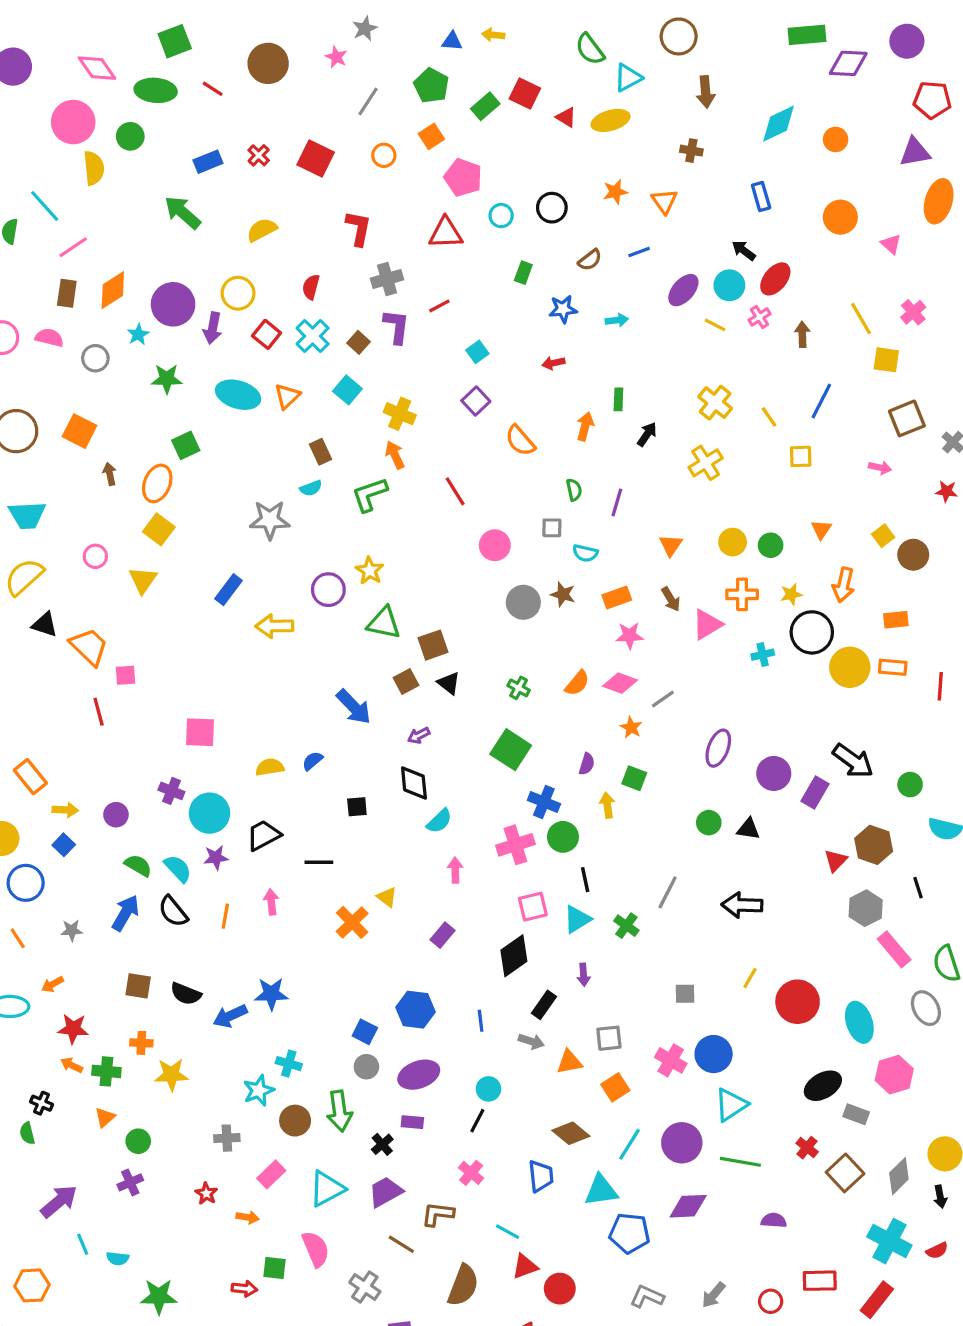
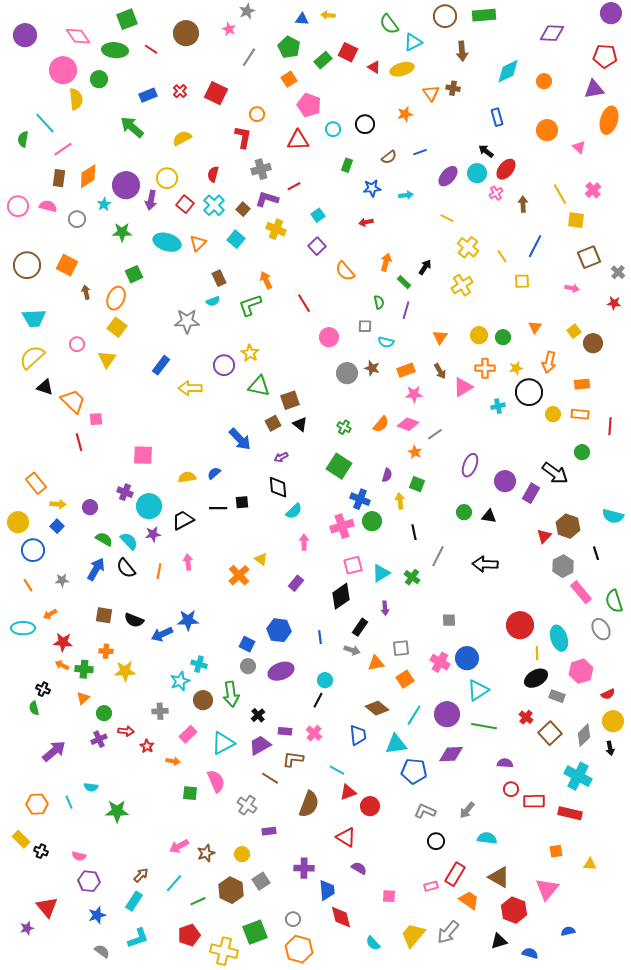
green rectangle: (807, 35) -> (484, 15), moved
purple circle: (907, 41) -> (611, 13), moved
orange circle: (384, 155) -> (257, 114), moved
orange triangle: (664, 201) -> (431, 93), moved
yellow line: (715, 325) -> (447, 218), moved
purple L-shape: (397, 327) -> (267, 199), turned -80
green rectangle: (618, 399) -> (404, 282), moved, turned -48
yellow cross: (400, 414) -> (276, 229), moved
yellow circle: (850, 667) -> (553, 414), size x0.6
green circle: (910, 785) -> (582, 452), moved
black line: (319, 862) -> (218, 508), moved
black line: (585, 880) -> (414, 532), moved
yellow line: (750, 978) -> (537, 653), moved, turned -32
purple rectangle: (412, 1122) -> (285, 731), moved
cyan line: (83, 1244) -> (69, 802), moved
red semicircle: (937, 1251) -> (608, 694), moved
red arrow: (244, 1289) -> (126, 731), moved
red rectangle: (877, 1300) -> (570, 813), turned 65
red circle: (771, 1301) -> (511, 789), moved

